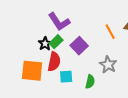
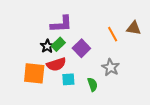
purple L-shape: (59, 22) -> (61, 24), turned -60
red semicircle: (54, 62) -> (56, 64), turned 60
green semicircle: (90, 82) -> (92, 84), turned -32

